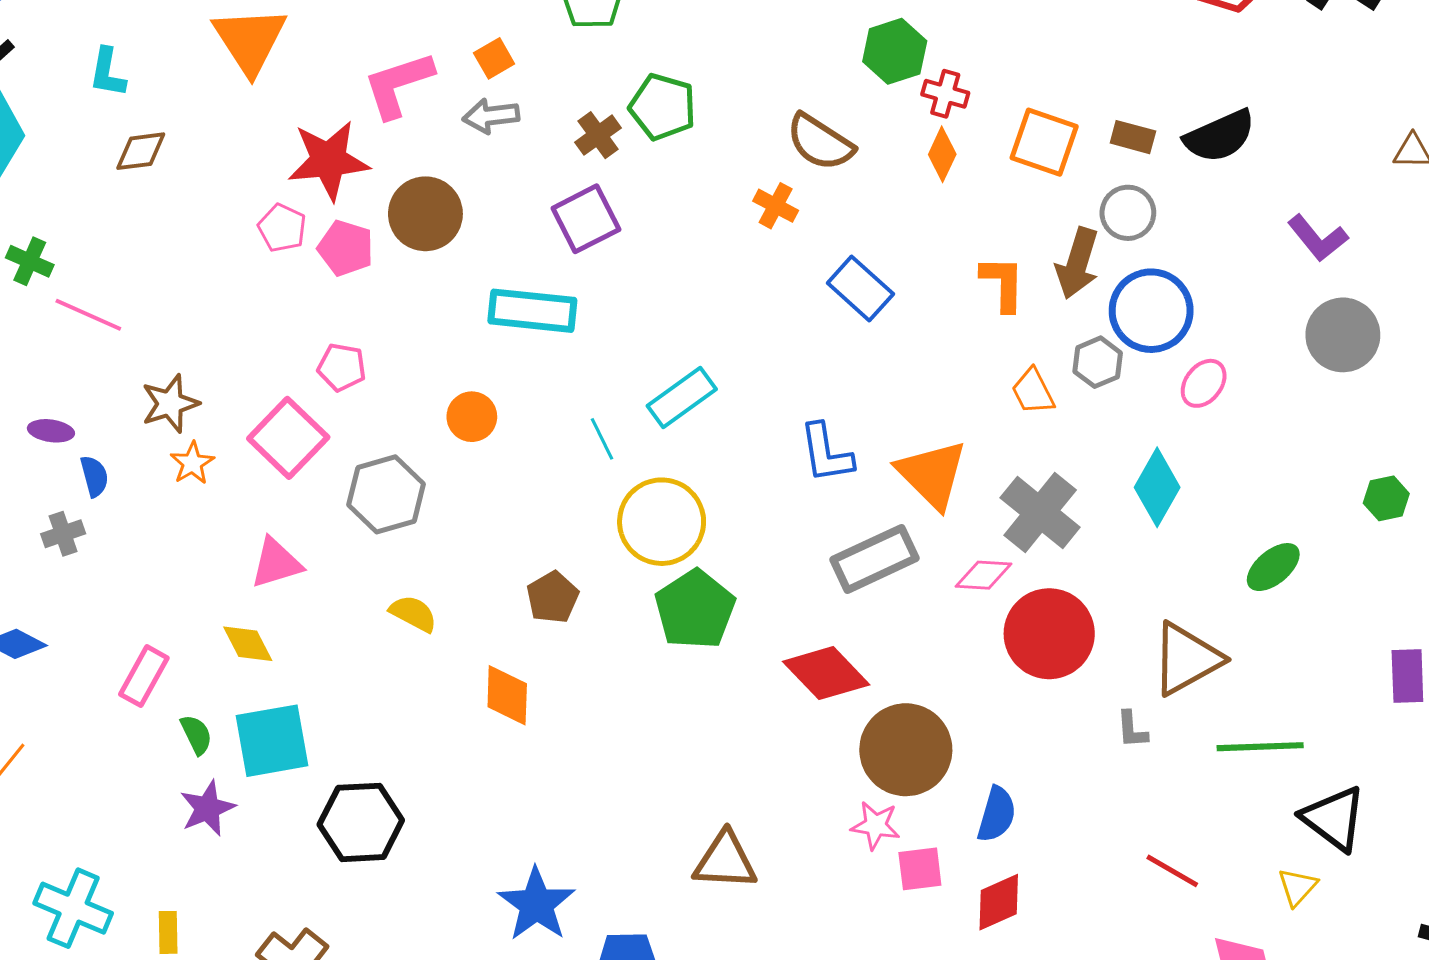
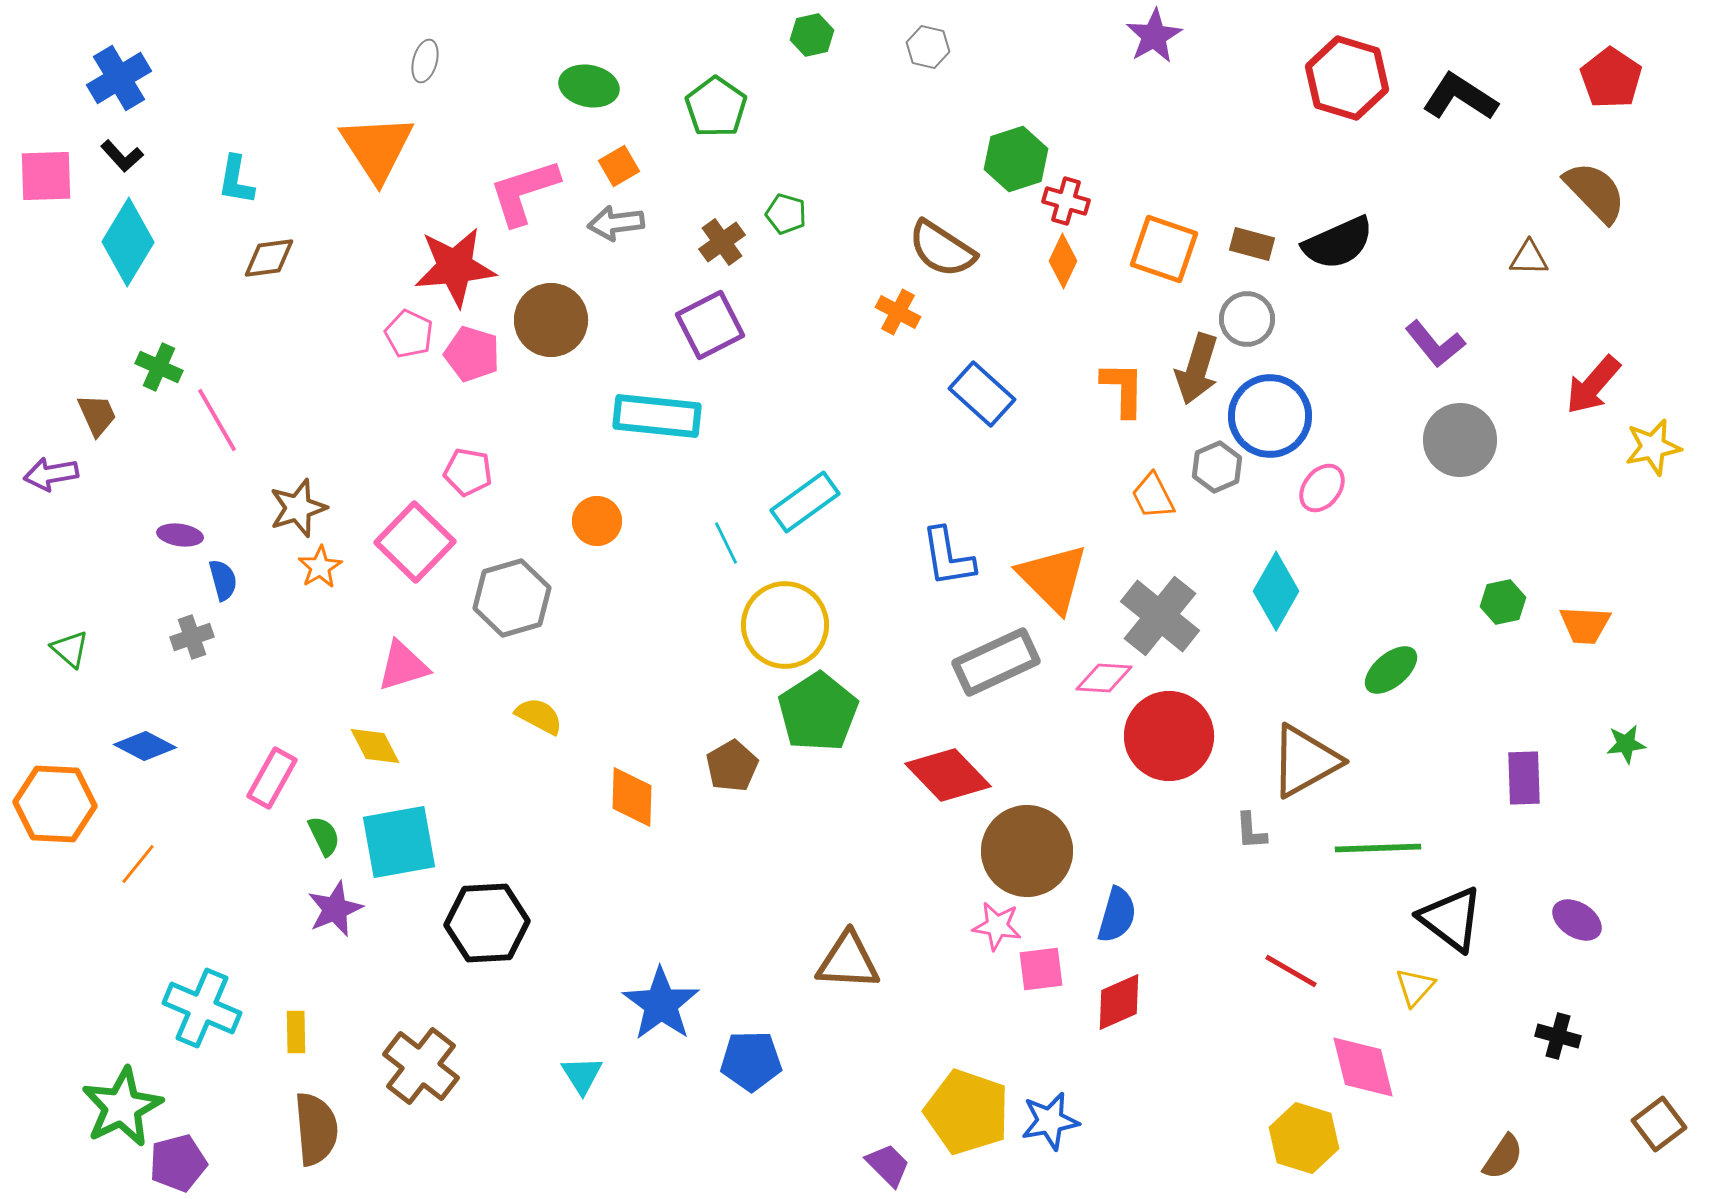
green pentagon: (663, 107) -> (786, 214), size x0.6
pink line: (88, 315) -> (217, 420), turned 36
brown pentagon: (553, 597) -> (732, 766), moved

